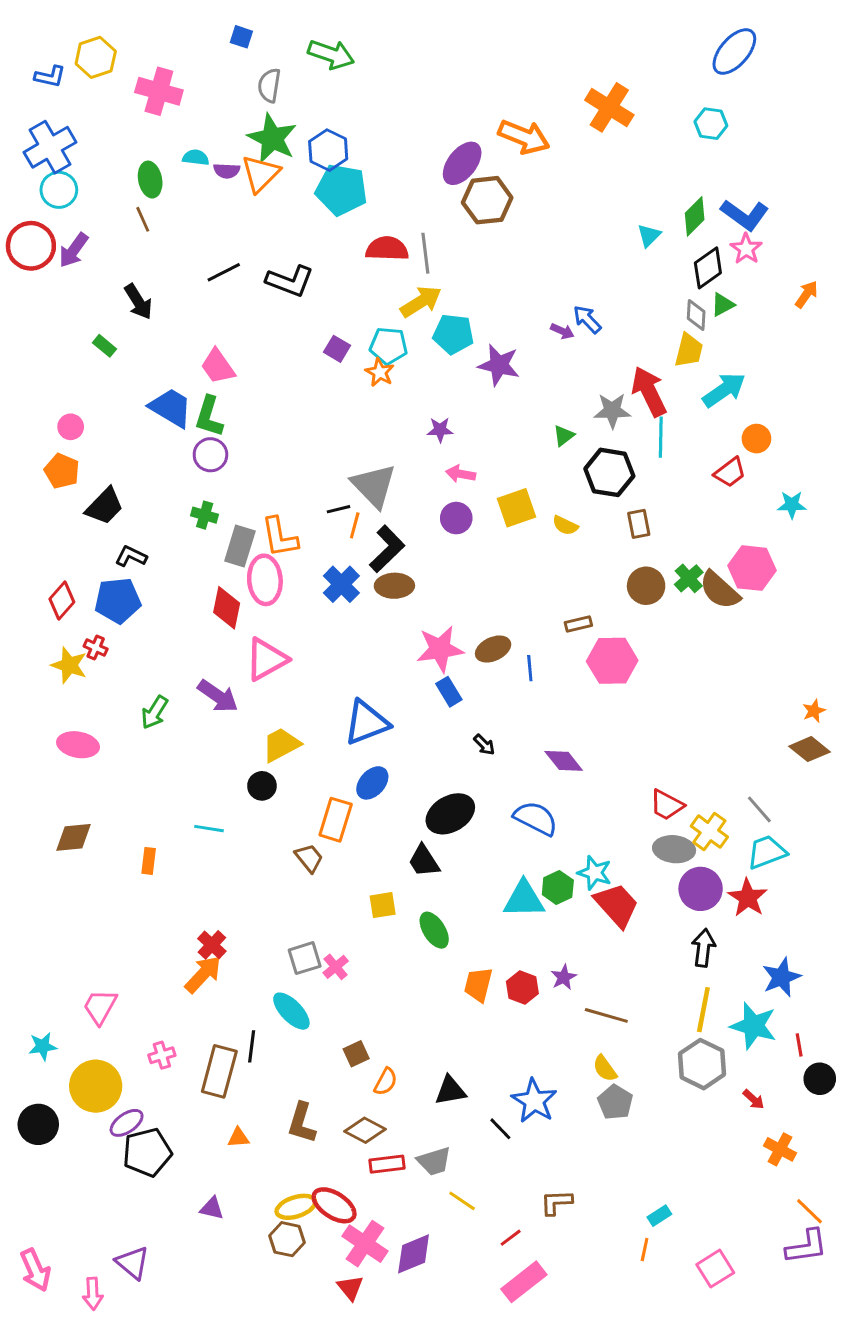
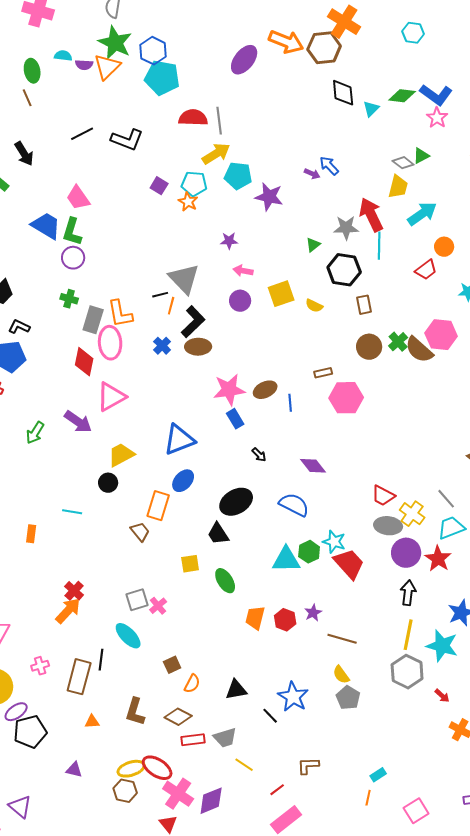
brown hexagon: (487, 200) -> (324, 48), moved
green diamond: (695, 216) -> (402, 96), turned 52
black diamond: (708, 268) -> (343, 93), moved, turned -60
gray diamond: (696, 315) -> (403, 163), turned -55
blue cross: (341, 584) -> (162, 346), size x0.7

